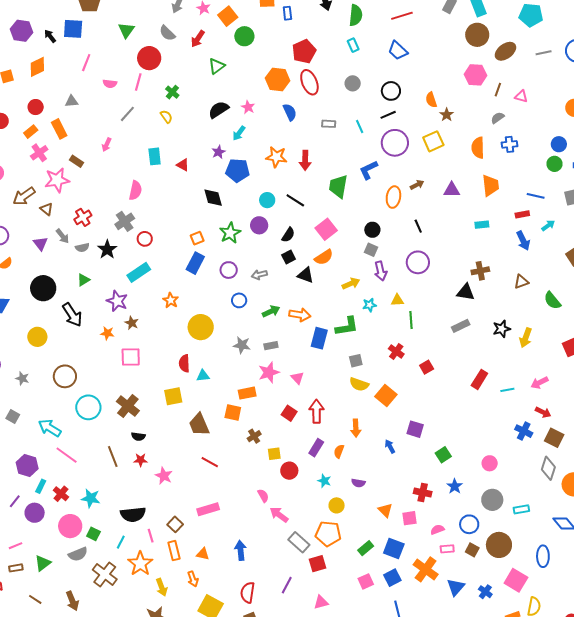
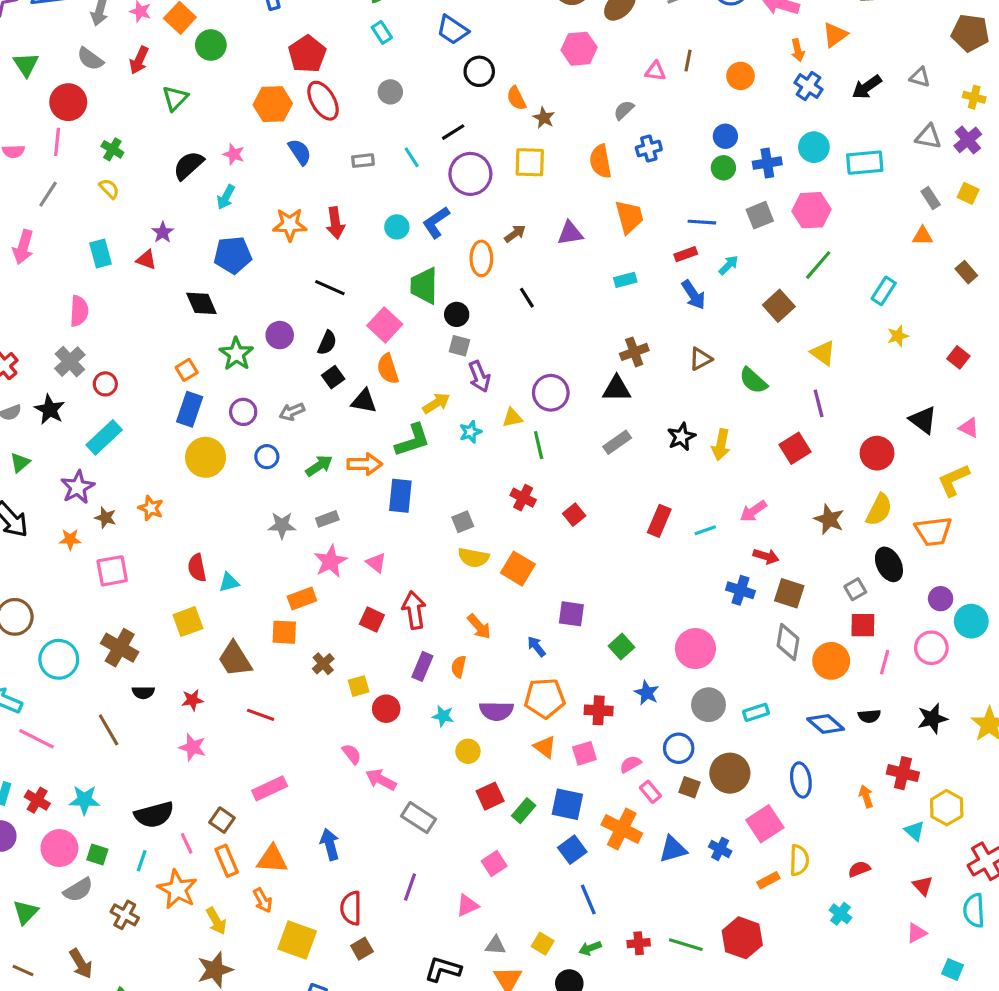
brown line: (498, 90) -> (688, 61), moved
black circle: (391, 91) -> (479, 71), moved
yellow square: (433, 141) -> (530, 162), turned 35
pink arrow: (107, 145) -> (23, 247), size x1.5
purple star: (219, 152) -> (163, 232), moved
green trapezoid: (338, 186) -> (424, 286), moved
cyan circle: (267, 200) -> (397, 227), moved
orange semicircle: (324, 257) -> (388, 369), turned 114
purple circle: (418, 262) -> (551, 393), moved
orange star: (171, 300) -> (151, 508), moved
purple star: (117, 301) -> (78, 487), turned 30
green L-shape: (347, 326) -> (413, 440), moved
yellow circle: (201, 327) -> (206, 457), moved
orange arrow: (356, 428) -> (479, 627), turned -30
red star: (141, 460) -> (192, 700), moved
pink circle: (490, 463) -> (695, 649), size x1.6
purple semicircle: (358, 483) -> (496, 711), size x1.5
orange pentagon: (328, 534) -> (545, 698), moved
pink rectangle: (447, 549) -> (650, 792), turned 64
orange triangle: (203, 554) -> (272, 859), size x1.5
red square: (318, 564) -> (490, 796), moved
brown cross: (105, 574) -> (125, 915), size x0.7
pink square: (516, 580) -> (765, 824), turned 35
pink square: (366, 581) -> (494, 864), moved
blue triangle: (456, 587) -> (673, 849), turned 42

